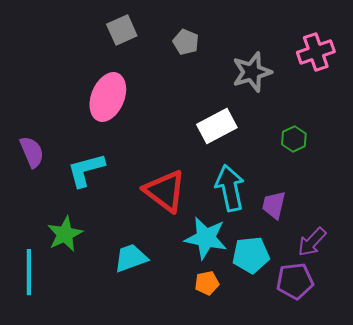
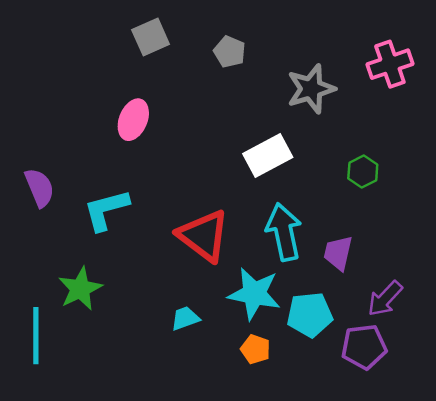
pink ellipse: (108, 97) -> (133, 120), size x0.7
cyan trapezoid: (131, 258) -> (185, 318), moved, size x0.7
orange pentagon: (207, 283) -> (255, 349), turned 30

